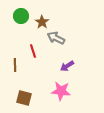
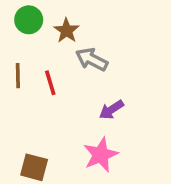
brown line: (15, 65) -> (18, 76), moved
pink star: (61, 91) -> (101, 155), turned -30

